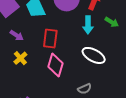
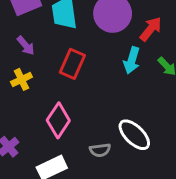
white ellipse: (94, 55) -> (134, 135), moved
pink diamond: (55, 65) -> (58, 120), moved

